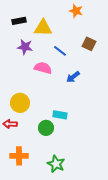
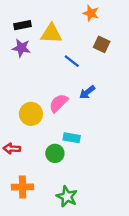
brown square: (89, 44) -> (102, 44), moved
purple star: (25, 47) -> (21, 48), moved
pink semicircle: (43, 68) -> (59, 103), moved, turned -60
yellow circle: (20, 103) -> (31, 114), moved

